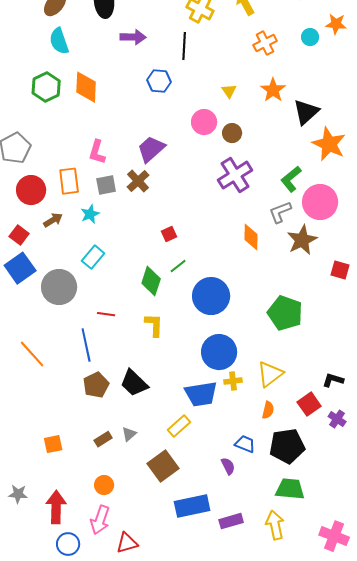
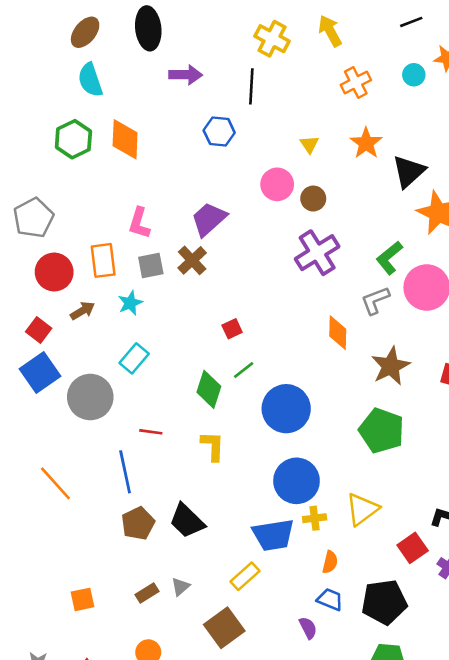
brown star: (302, 240) -> (391, 366), moved
orange semicircle: (268, 410) -> (330, 562), moved

